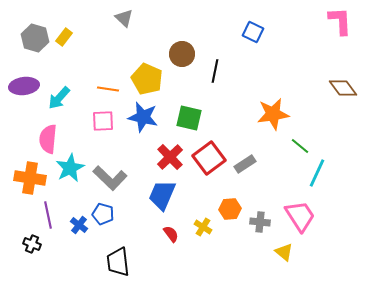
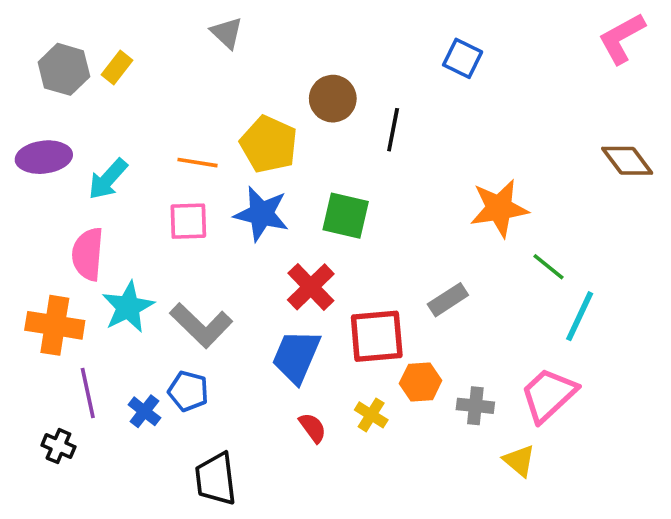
pink L-shape: (340, 21) -> (622, 38), turned -116
red square: (209, 158) -> (377, 336), moved, turned 32
pink trapezoid: (300, 216) -> (549, 395), turned -100

